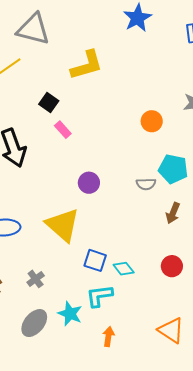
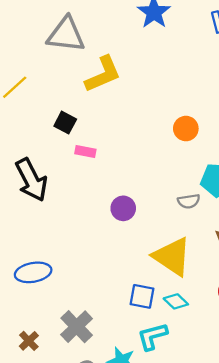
gray triangle: (33, 29) -> (66, 35), moved
pink rectangle: (63, 130) -> (85, 151), turned -30
yellow triangle: (63, 225) -> (172, 257), moved
gray cross: (36, 279) -> (77, 327), size x1.6

